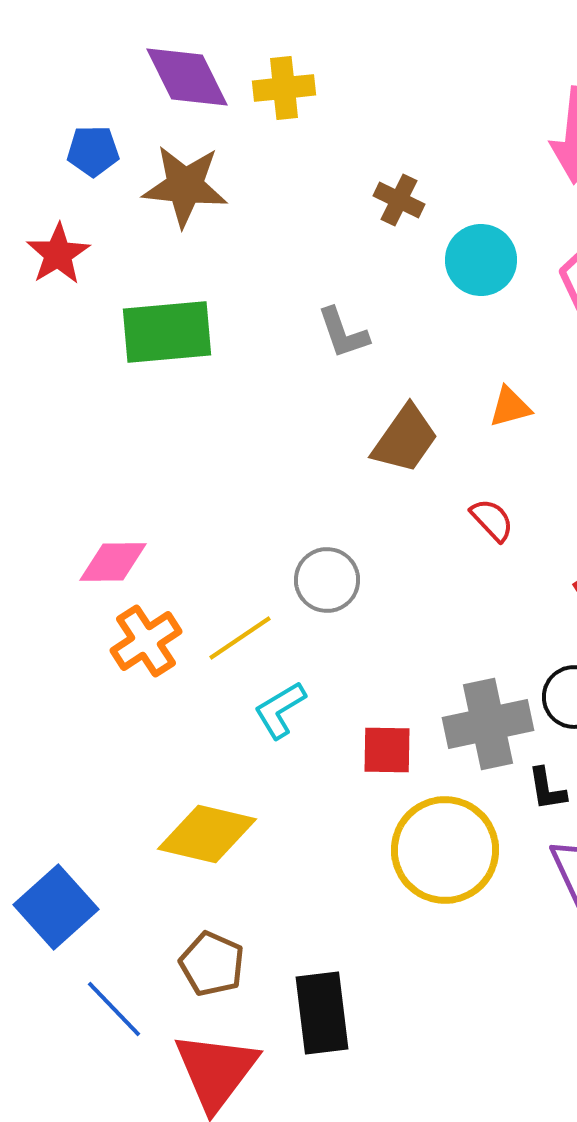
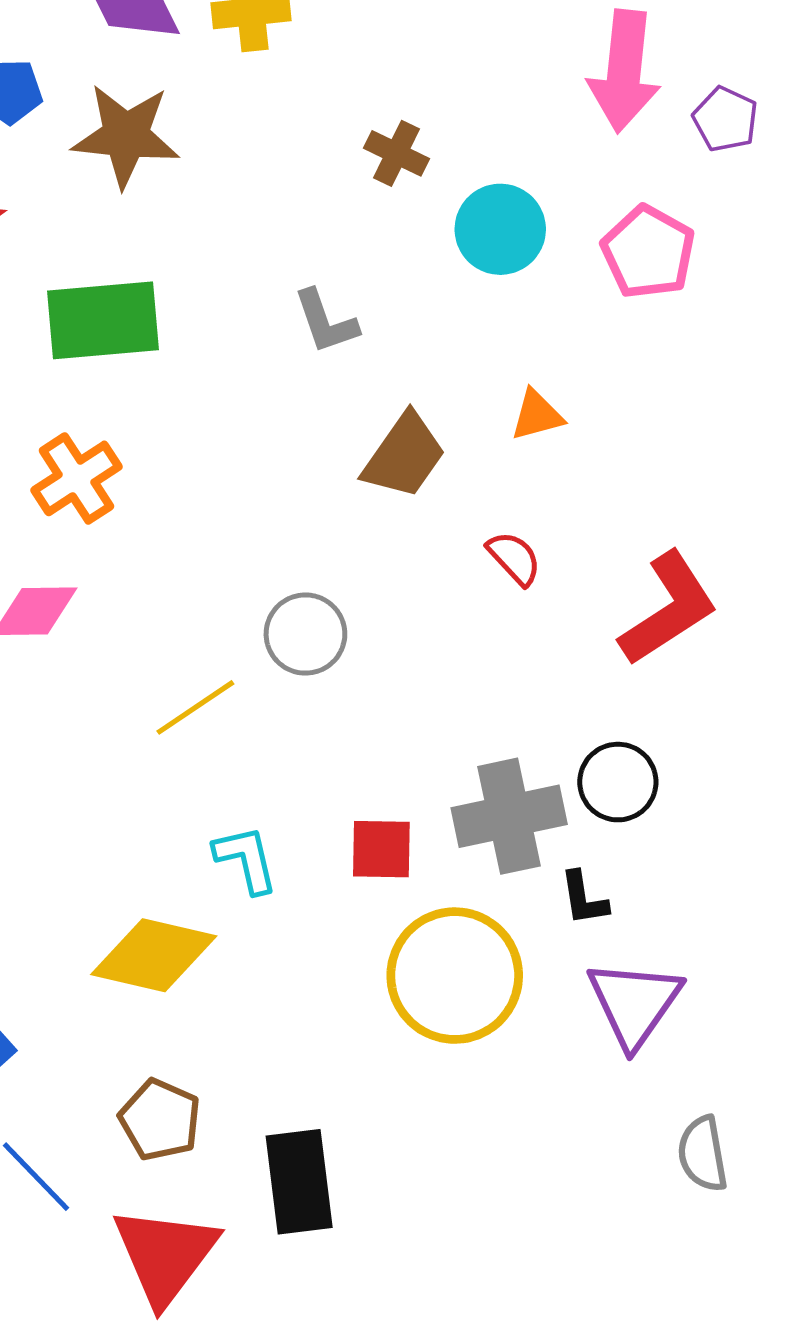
orange cross: (146, 641) -> (77, 478), moved
cyan L-shape: (280, 710) -> (246, 859), moved, turned 108

